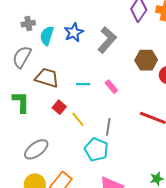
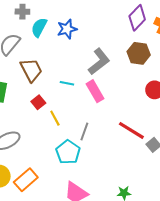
gray L-shape: (107, 40) -> (99, 62), moved
brown hexagon: (146, 60) -> (139, 53), moved
brown trapezoid: (47, 78) -> (31, 70), turned 35
pink rectangle: (111, 87) -> (95, 91), size x1.5

